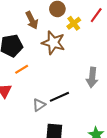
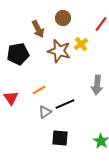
yellow cross: (74, 23) -> (81, 44), moved
orange line: (22, 69) -> (39, 90), moved

